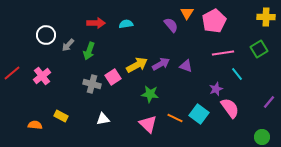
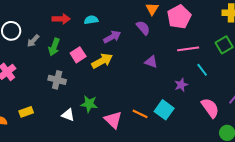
purple semicircle: (171, 25) -> (143, 28), moved
purple arrow: (161, 64) -> (112, 37), moved
pink square: (113, 77) -> (78, 55), moved
green star: (150, 94) -> (89, 104), moved
pink semicircle: (230, 108) -> (210, 108), moved
yellow rectangle: (61, 116) -> (26, 112), turned -48
white triangle: (103, 119) -> (68, 115), turned 32

